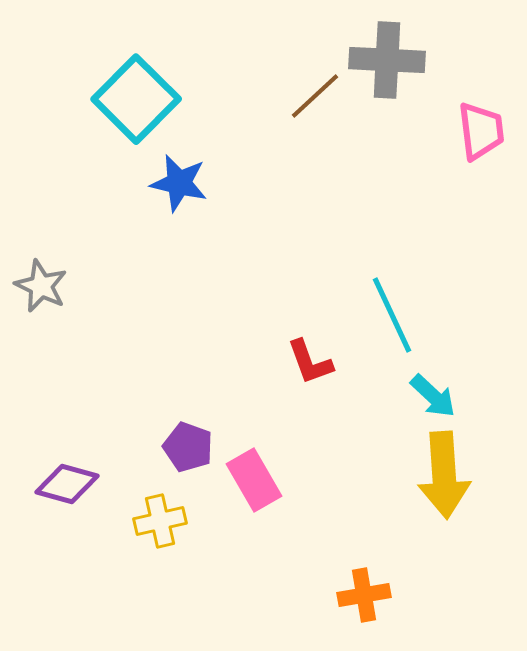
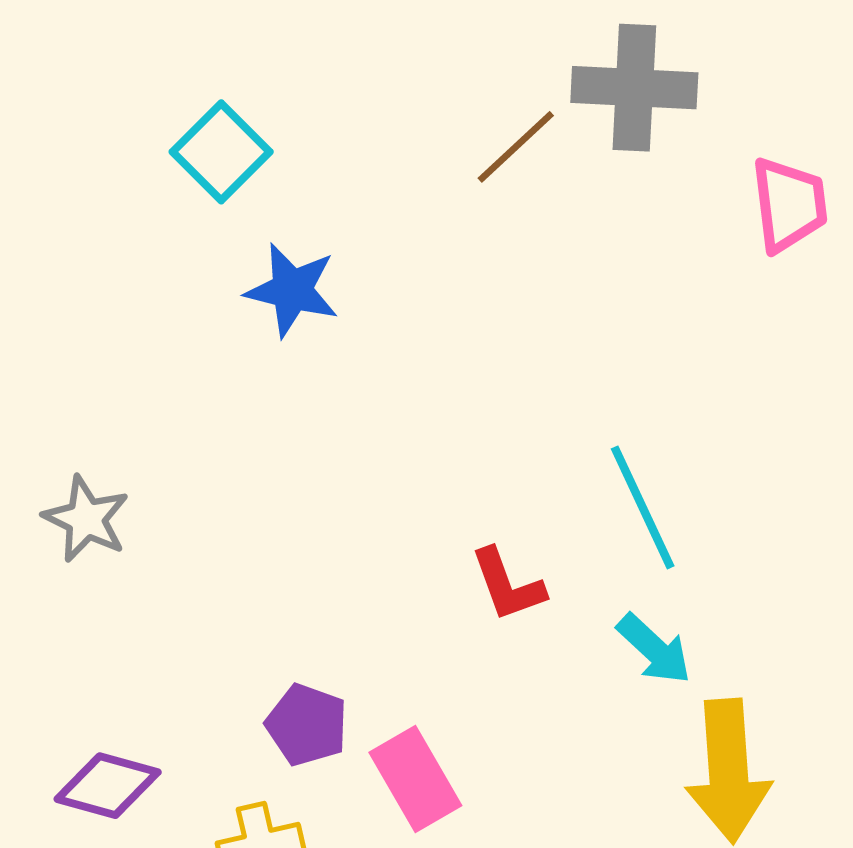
cyan square: (136, 99) -> (221, 152), size x0.7
gray star: (41, 286) -> (86, 519), moved
cyan arrow: (433, 396) -> (654, 649), moved

